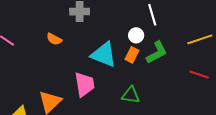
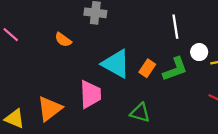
white circle: (136, 35) -> (199, 52), moved

